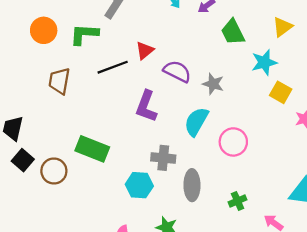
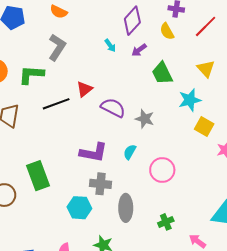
yellow triangle: (282, 27) -> (206, 69), turned -36
purple L-shape: (146, 106) -> (94, 152), moved, turned -100
cyan semicircle: (196, 122) -> (130, 152), size x0.6
green rectangle: (92, 149) -> (38, 176), turned 48

